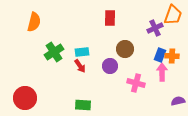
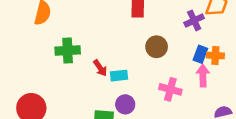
green cross: (54, 52) -> (68, 51), turned 30
cyan rectangle: (82, 52) -> (119, 76), moved
purple circle: (110, 66) -> (125, 104), moved

